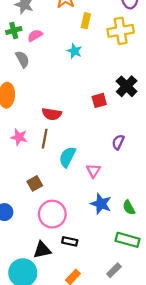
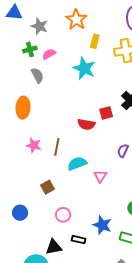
cyan star: (74, 51) -> (84, 68), size x1.6
red semicircle: (52, 114) -> (86, 124), moved
cyan semicircle: (67, 157) -> (77, 164), turned 42
blue star: (101, 204) -> (102, 225), moved
pink circle: (52, 214) -> (63, 215), size x0.6

